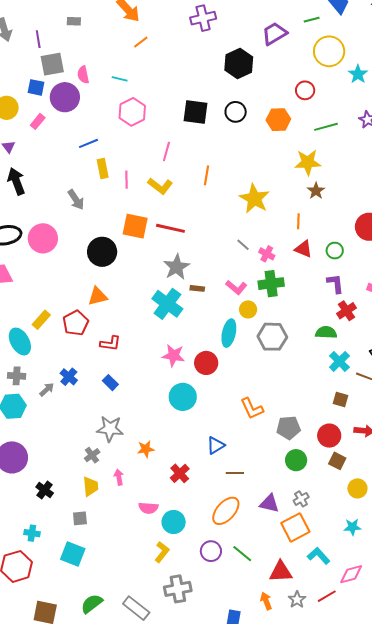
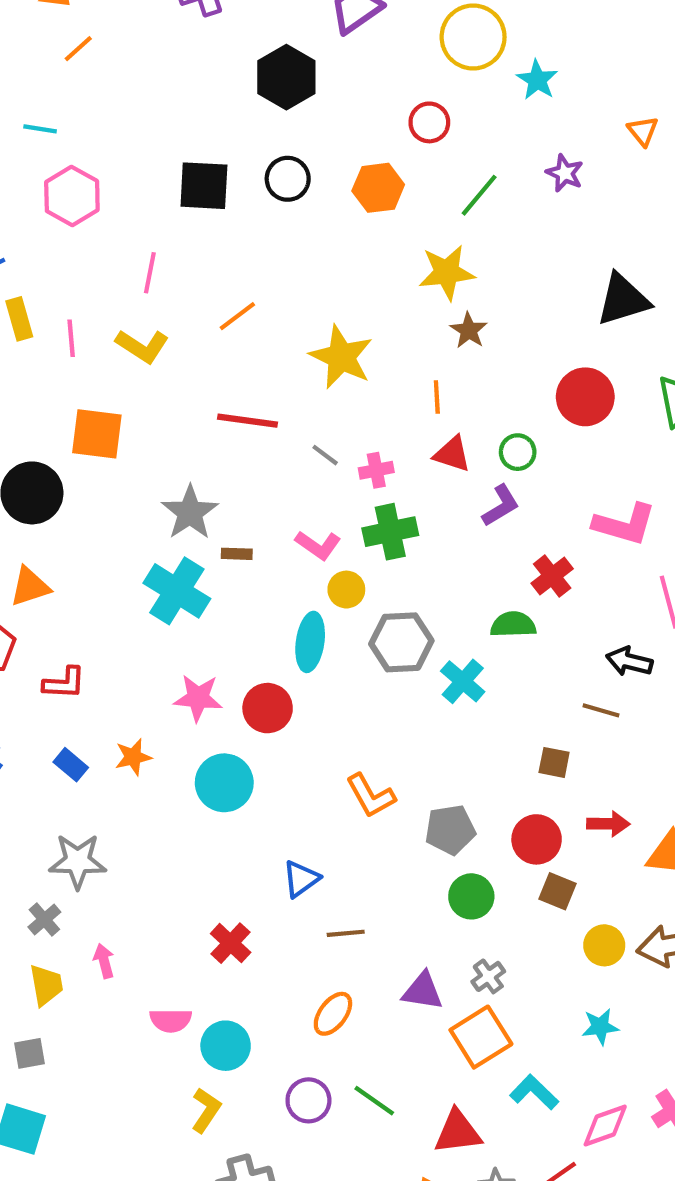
green line: (326, 127) -> (479, 195), turned -30
orange line: (206, 175) -> (237, 316), turned 48
red line: (170, 228) -> (247, 421), moved
pink cross: (267, 254) -> (376, 470), turned -35
purple L-shape: (335, 284) -> (501, 506), moved, turned 70
cyan cross: (339, 361) -> (463, 681), moved
orange star: (146, 449) -> (133, 757), moved
orange ellipse: (226, 511) -> (333, 1014), size x0.7

